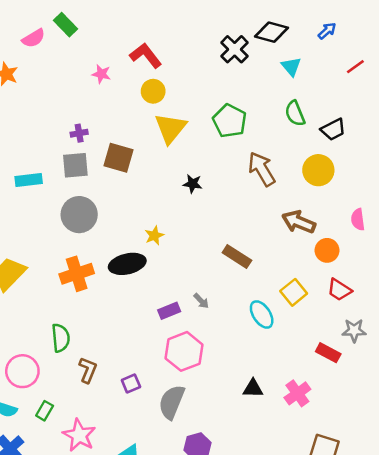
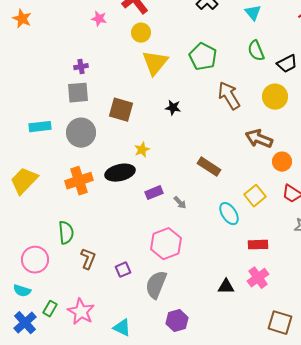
brown square: (119, 158) -> (121, 110), moved
cyan rectangle: (29, 180) -> (40, 127), moved
purple rectangle: (169, 311) -> (154, 193), moved
red rectangle: (328, 353) -> (258, 245), moved, turned -30
black triangle: (253, 388) -> (226, 287), moved
green rectangle: (45, 411) -> (50, 309), moved

